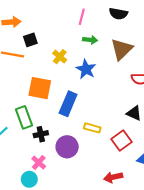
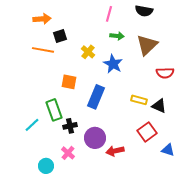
orange square: (40, 88) -> (69, 82), size x0.7
yellow rectangle: (92, 128) -> (139, 100), moved
red arrow: (113, 177) -> (115, 151), moved
cyan circle: (29, 179) -> (46, 166), moved

